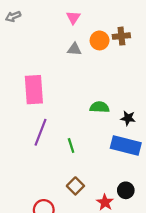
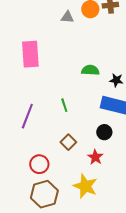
purple line: (40, 132) -> (27, 116), moved
black circle: (126, 190) -> (104, 132), moved

